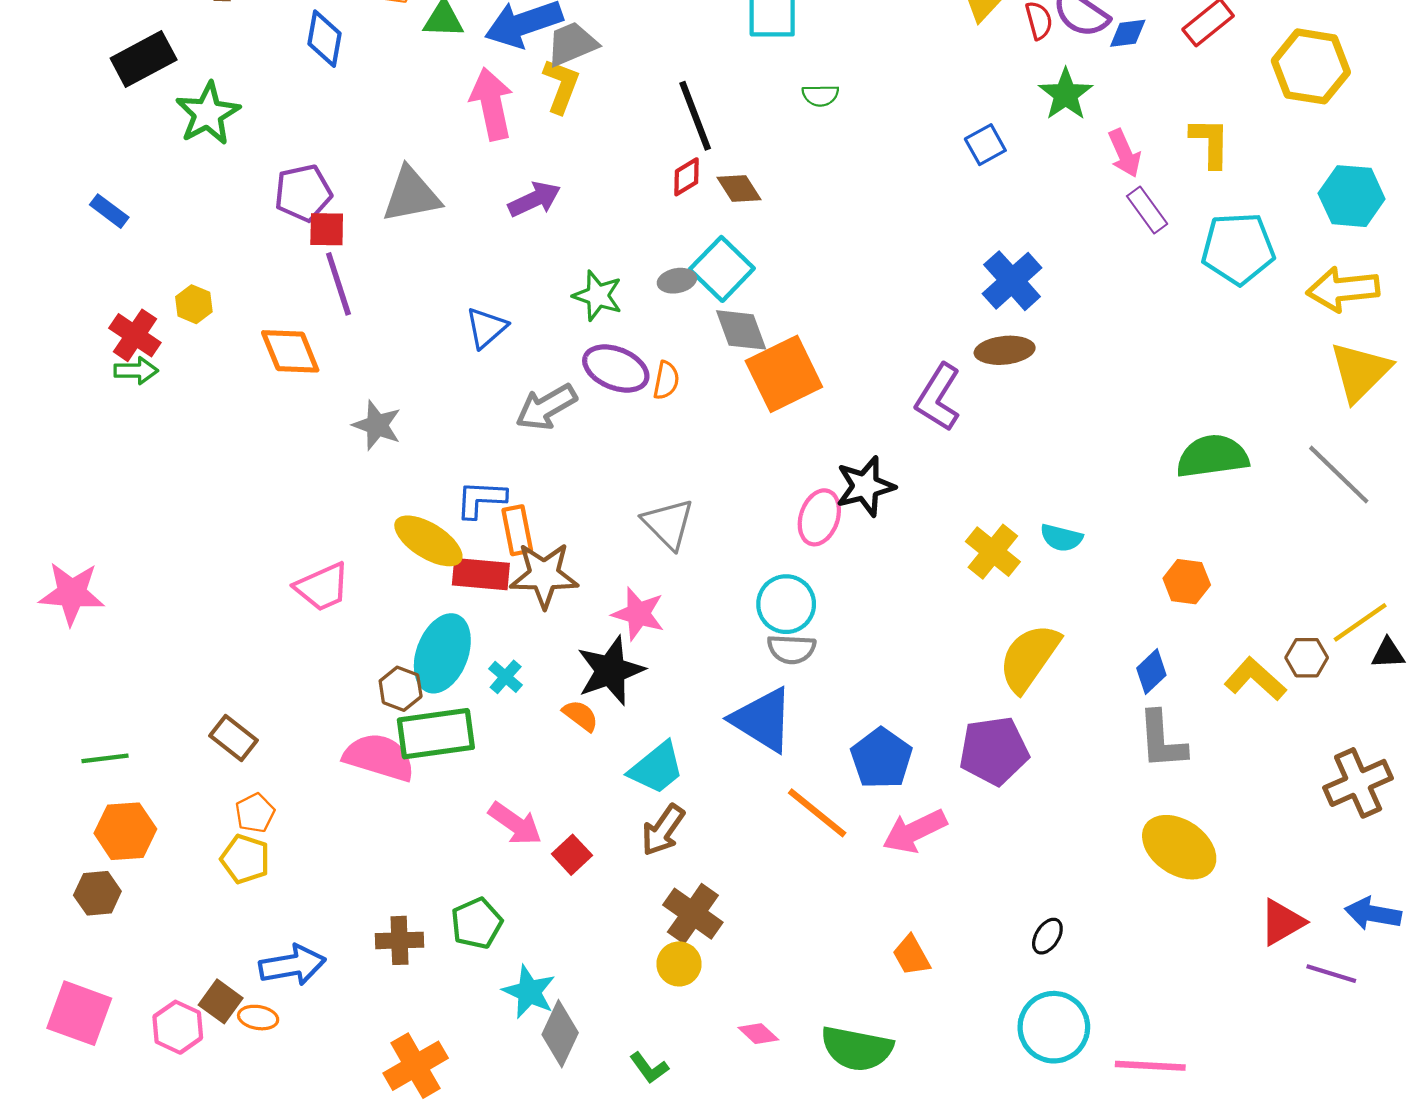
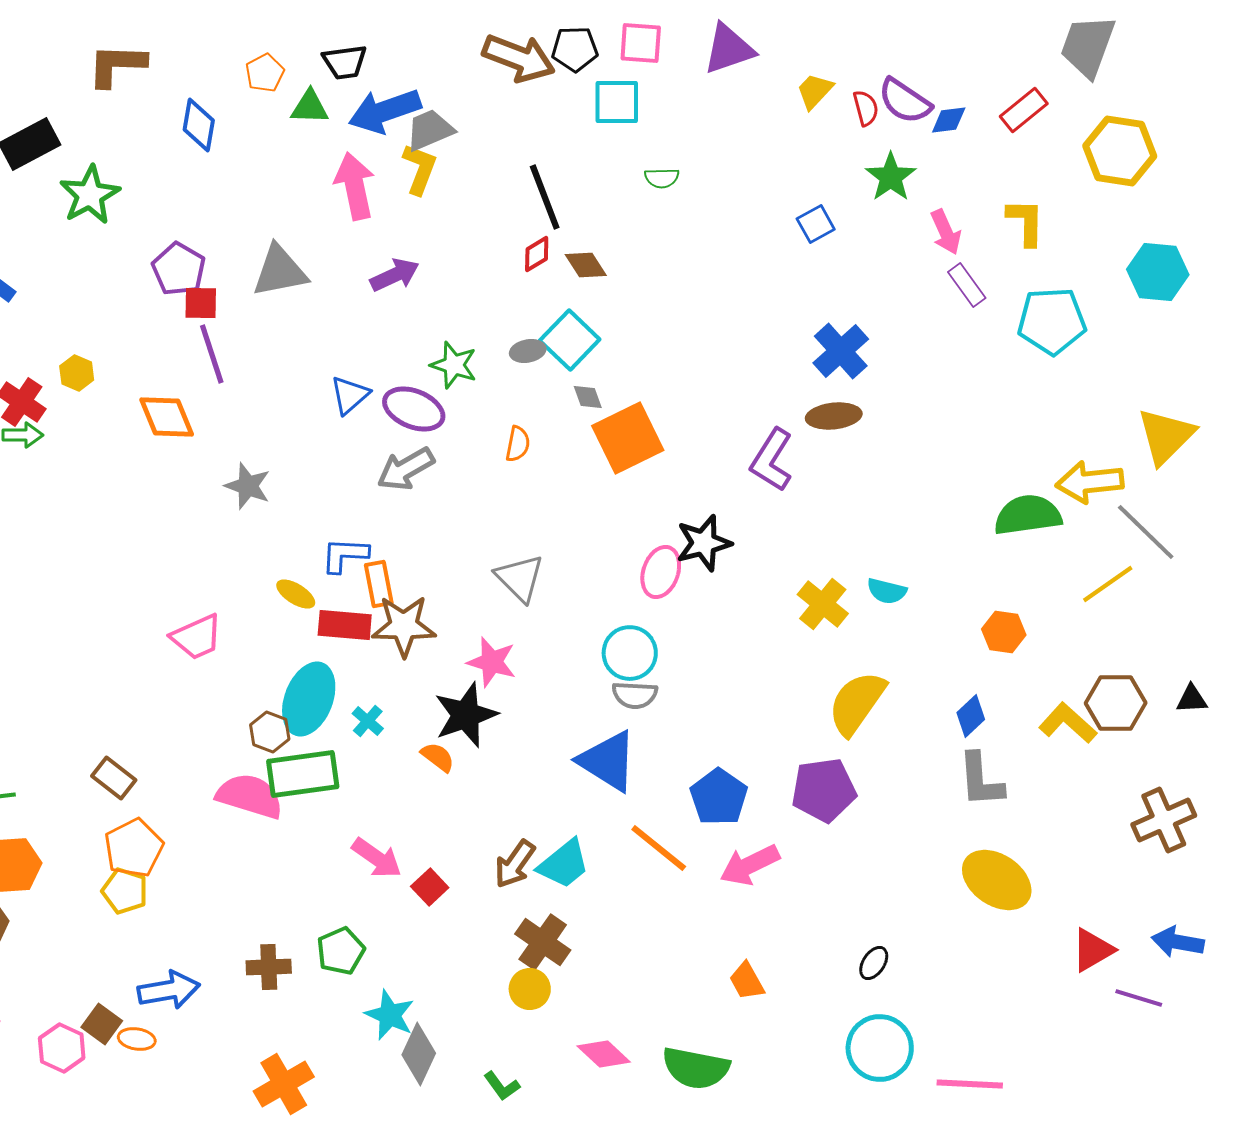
purple pentagon: (303, 193) -> (179, 269), turned -30
yellow arrow: (1343, 289) -> (1090, 482), moved
gray diamond: (741, 330) -> (588, 397), size x0.6
purple ellipse: (616, 368) -> (414, 409), moved
yellow ellipse: (428, 541) -> (296, 594), size x0.6
yellow line: (1360, 622) -> (1108, 584), moved
brown hexagon: (1307, 658) -> (1116, 703), size x1.5
cyan trapezoid: (657, 768) -> (564, 864), moved
orange pentagon: (255, 813) -> (134, 848), size x1.6
pink diamond: (758, 1034) -> (604, 1054), size x1.4

